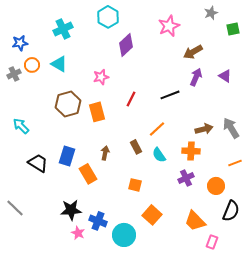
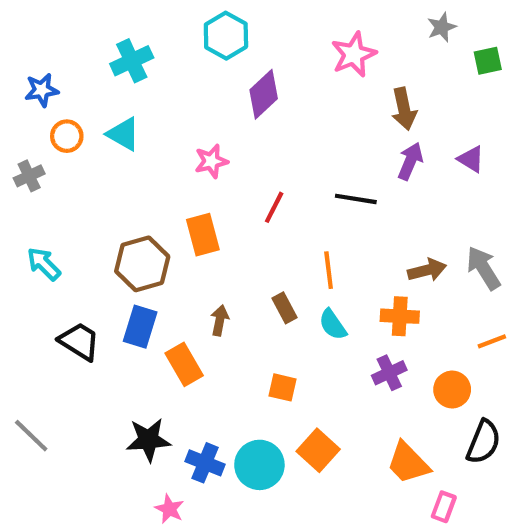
brown arrow: (193, 52) -> (404, 109), turned -72
gray cross: (14, 74) -> (29, 176), moved
black line: (170, 95) -> (356, 199), turned 30
brown hexagon: (68, 104) -> (142, 264), moved
orange line: (157, 129) -> (329, 270), turned -54
pink star: (78, 233) -> (169, 509), moved
cyan circle: (124, 235) -> (259, 465), moved

